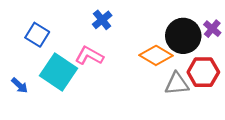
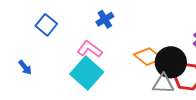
black circle: (183, 36) -> (171, 62), moved
cyan square: (58, 72) -> (87, 73), moved

